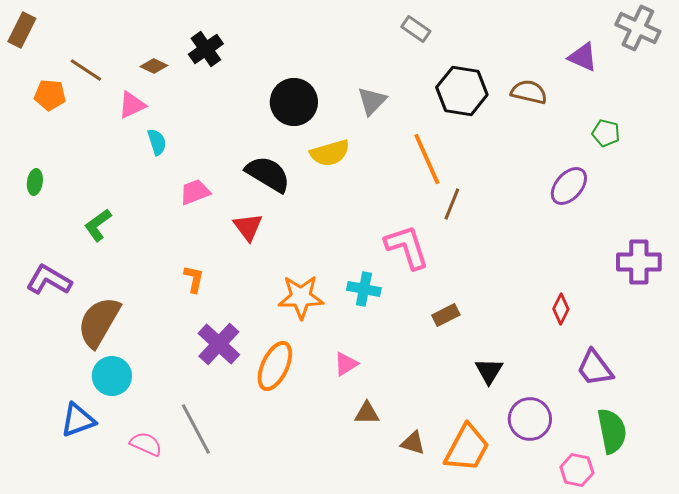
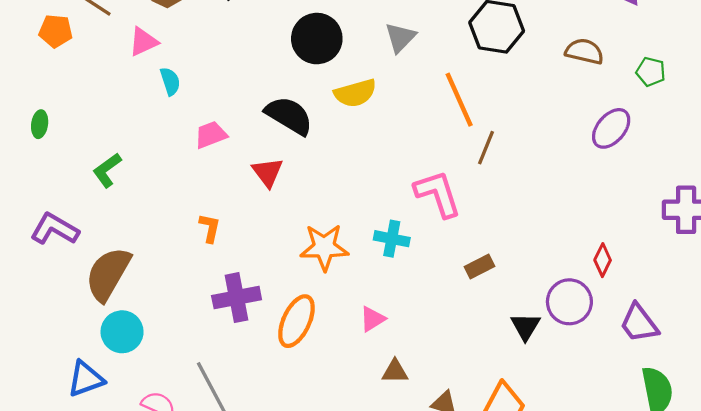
brown semicircle: (529, 92) -> (584, 51), moved
purple cross: (219, 344) -> (237, 298), turned 36
purple circle: (530, 419) -> (569, 302), moved

